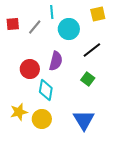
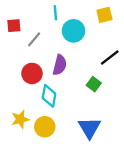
gray line: (35, 27) -> (34, 39), moved
black line: (92, 50) -> (110, 57), moved

